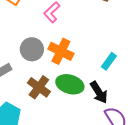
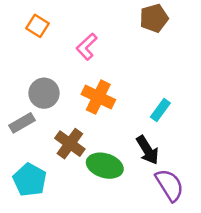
gray circle: (32, 49) -> (44, 93), moved
green ellipse: (70, 84) -> (105, 166), moved

